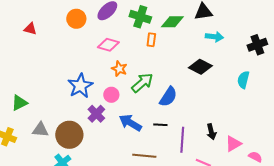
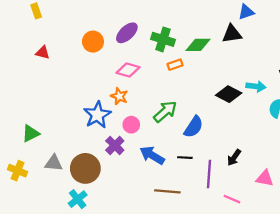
cyan arrow: (214, 37) -> (256, 86), moved
orange rectangle: (151, 40) -> (175, 65), turned 64
orange star: (119, 69) -> (119, 96), moved
black arrow: (211, 132) -> (234, 158), moved, turned 49
pink triangle: (233, 144) -> (265, 178), turned 42

